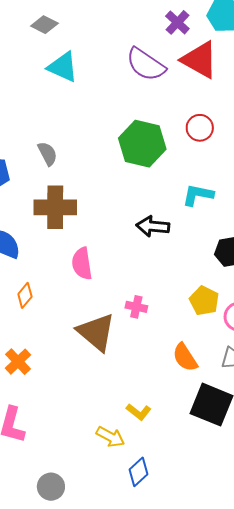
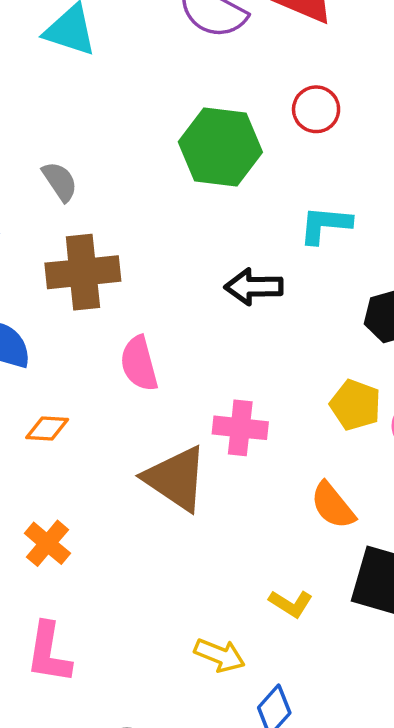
orange diamond: (25, 295) -> (47, 429), turned 60
pink cross: (136, 307) -> (240, 428), size x1.4
yellow L-shape: (139, 412) -> (291, 604), moved

